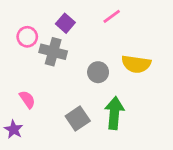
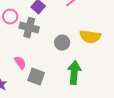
pink semicircle: (27, 99) -> (20, 63), moved
gray square: (78, 118) -> (36, 77), moved, turned -36

